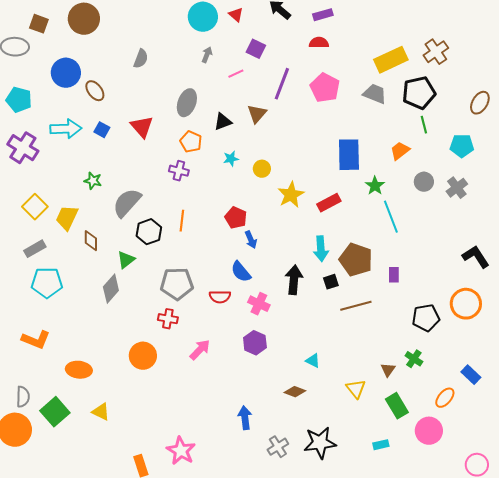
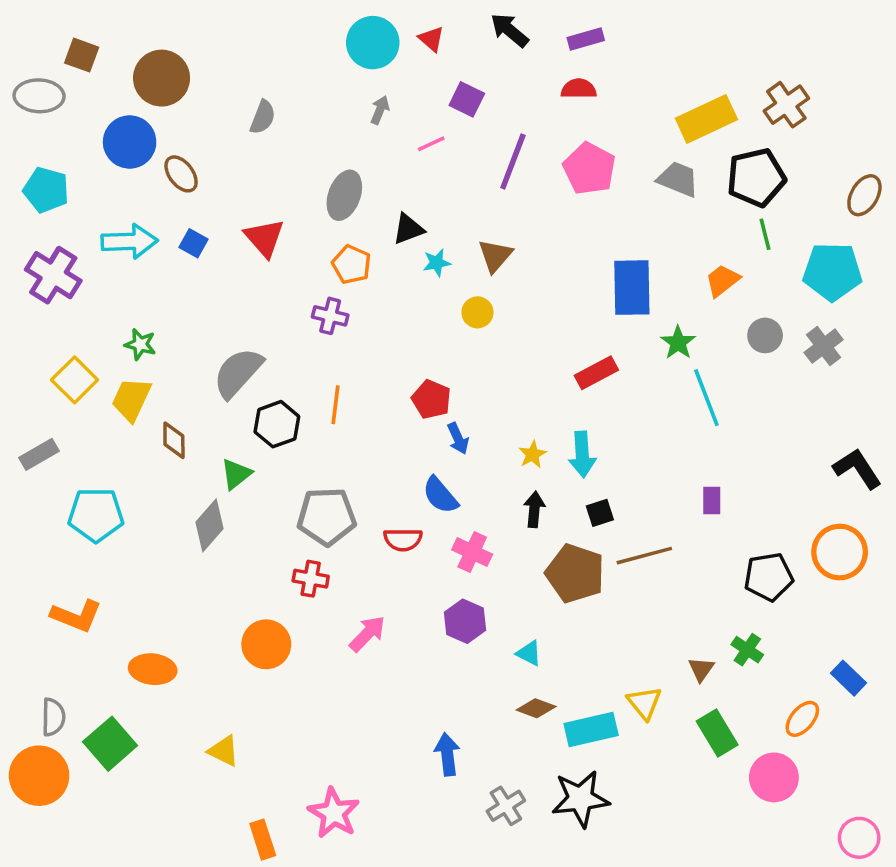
brown circle: (84, 19) -> (162, 78), moved
brown triangle: (257, 114) -> (495, 256), moved
cyan pentagon: (462, 146) -> (832, 272), size x1.4
cyan star: (231, 159) -> (437, 263), moved
green star: (93, 181) -> (140, 344), moved
yellow star: (291, 195) -> (533, 454), moved, size x0.6
gray rectangle: (35, 249) -> (39, 454), moved
brown pentagon: (356, 260) -> (575, 573), moved
black arrow: (294, 280) -> (534, 509), size x0.7
cyan triangle: (313, 361) -> (529, 653), moved
yellow triangle: (101, 412) -> (224, 751), moved
cyan rectangle: (381, 445) -> (591, 730), moved, size x1.8

